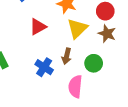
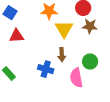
red triangle: (38, 27) -> (17, 36), moved, turned 42
green circle: (94, 63) -> (90, 62), moved

